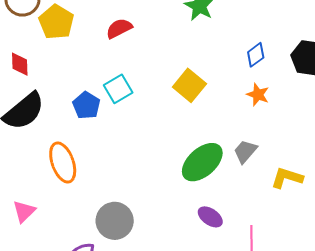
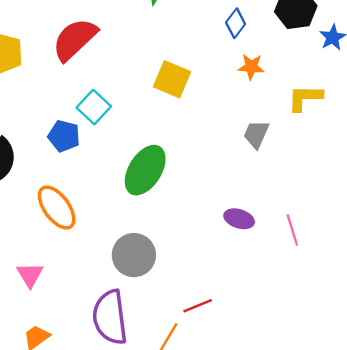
red semicircle: (119, 28) -> (75, 39), size x1.6
green ellipse: (202, 162) -> (145, 170), moved
yellow L-shape: (287, 178) -> (305, 98), moved

